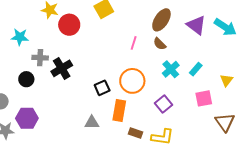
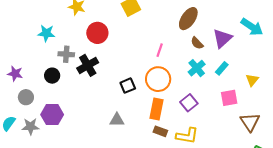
red circle: (69, 25) -> (97, 33), moved
purple triangle: (196, 25) -> (222, 38), moved, turned 40
pink line: (134, 43) -> (160, 50), moved
brown semicircle: (160, 44) -> (197, 43), moved
orange rectangle: (119, 110) -> (157, 109), moved

